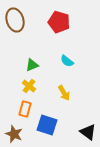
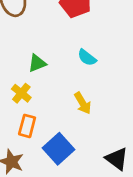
yellow cross: (29, 86) -> (21, 93), moved
blue square: (47, 125) -> (58, 149), turned 30

